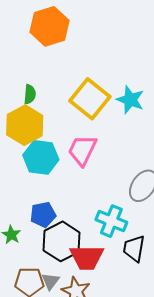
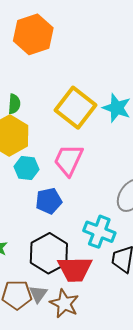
cyan hexagon: (41, 157) -> (27, 168), size x0.7
blue pentagon: (43, 215) -> (49, 201), moved

